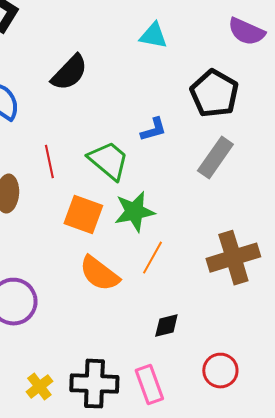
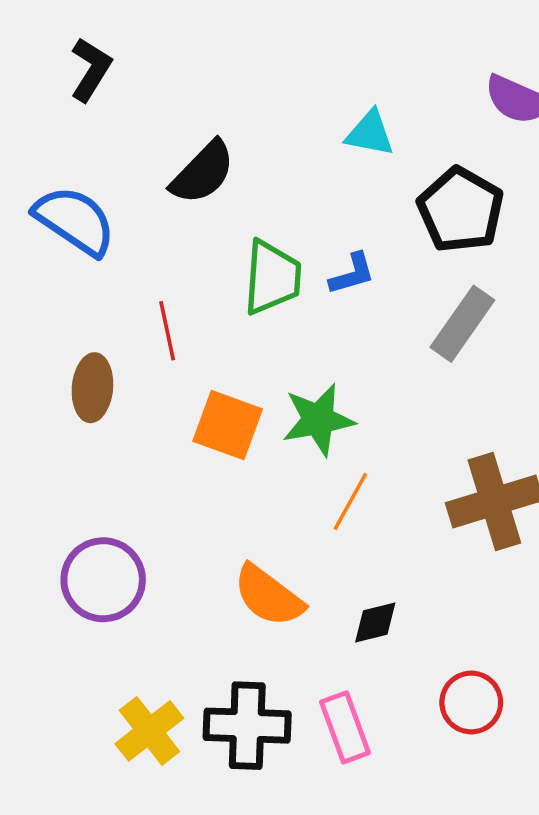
cyan triangle: (153, 36) -> (370, 133), moved
green trapezoid: (108, 161) -> (272, 277), moved, turned 54
orange semicircle: (99, 274) -> (269, 596), moved
yellow cross: (39, 387) -> (149, 731), size x1.4

